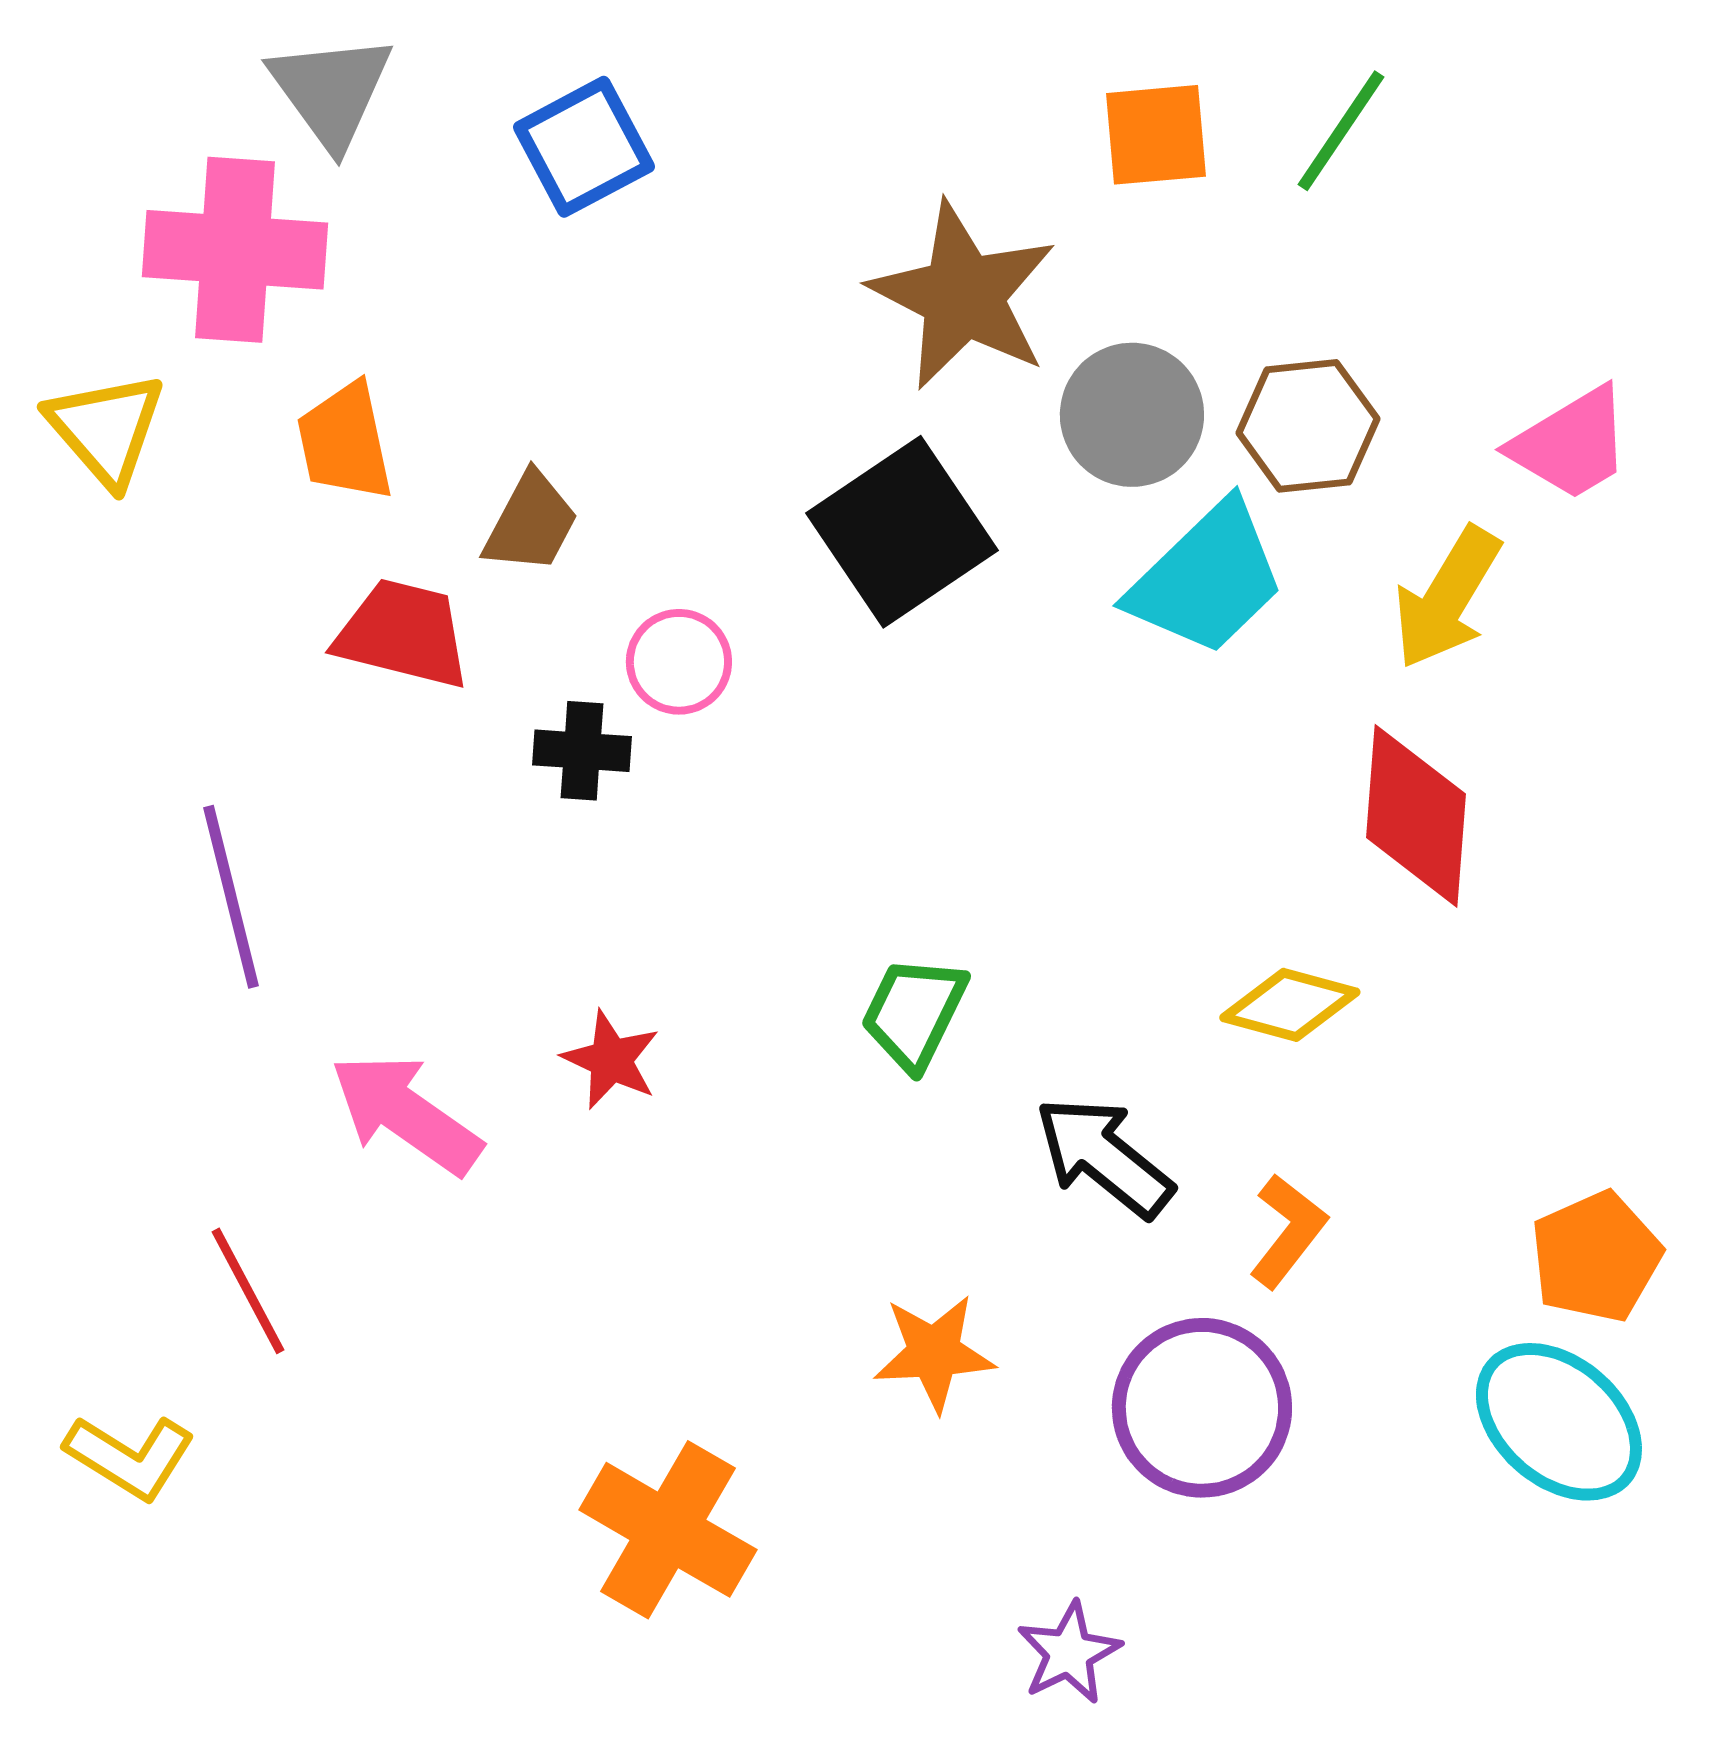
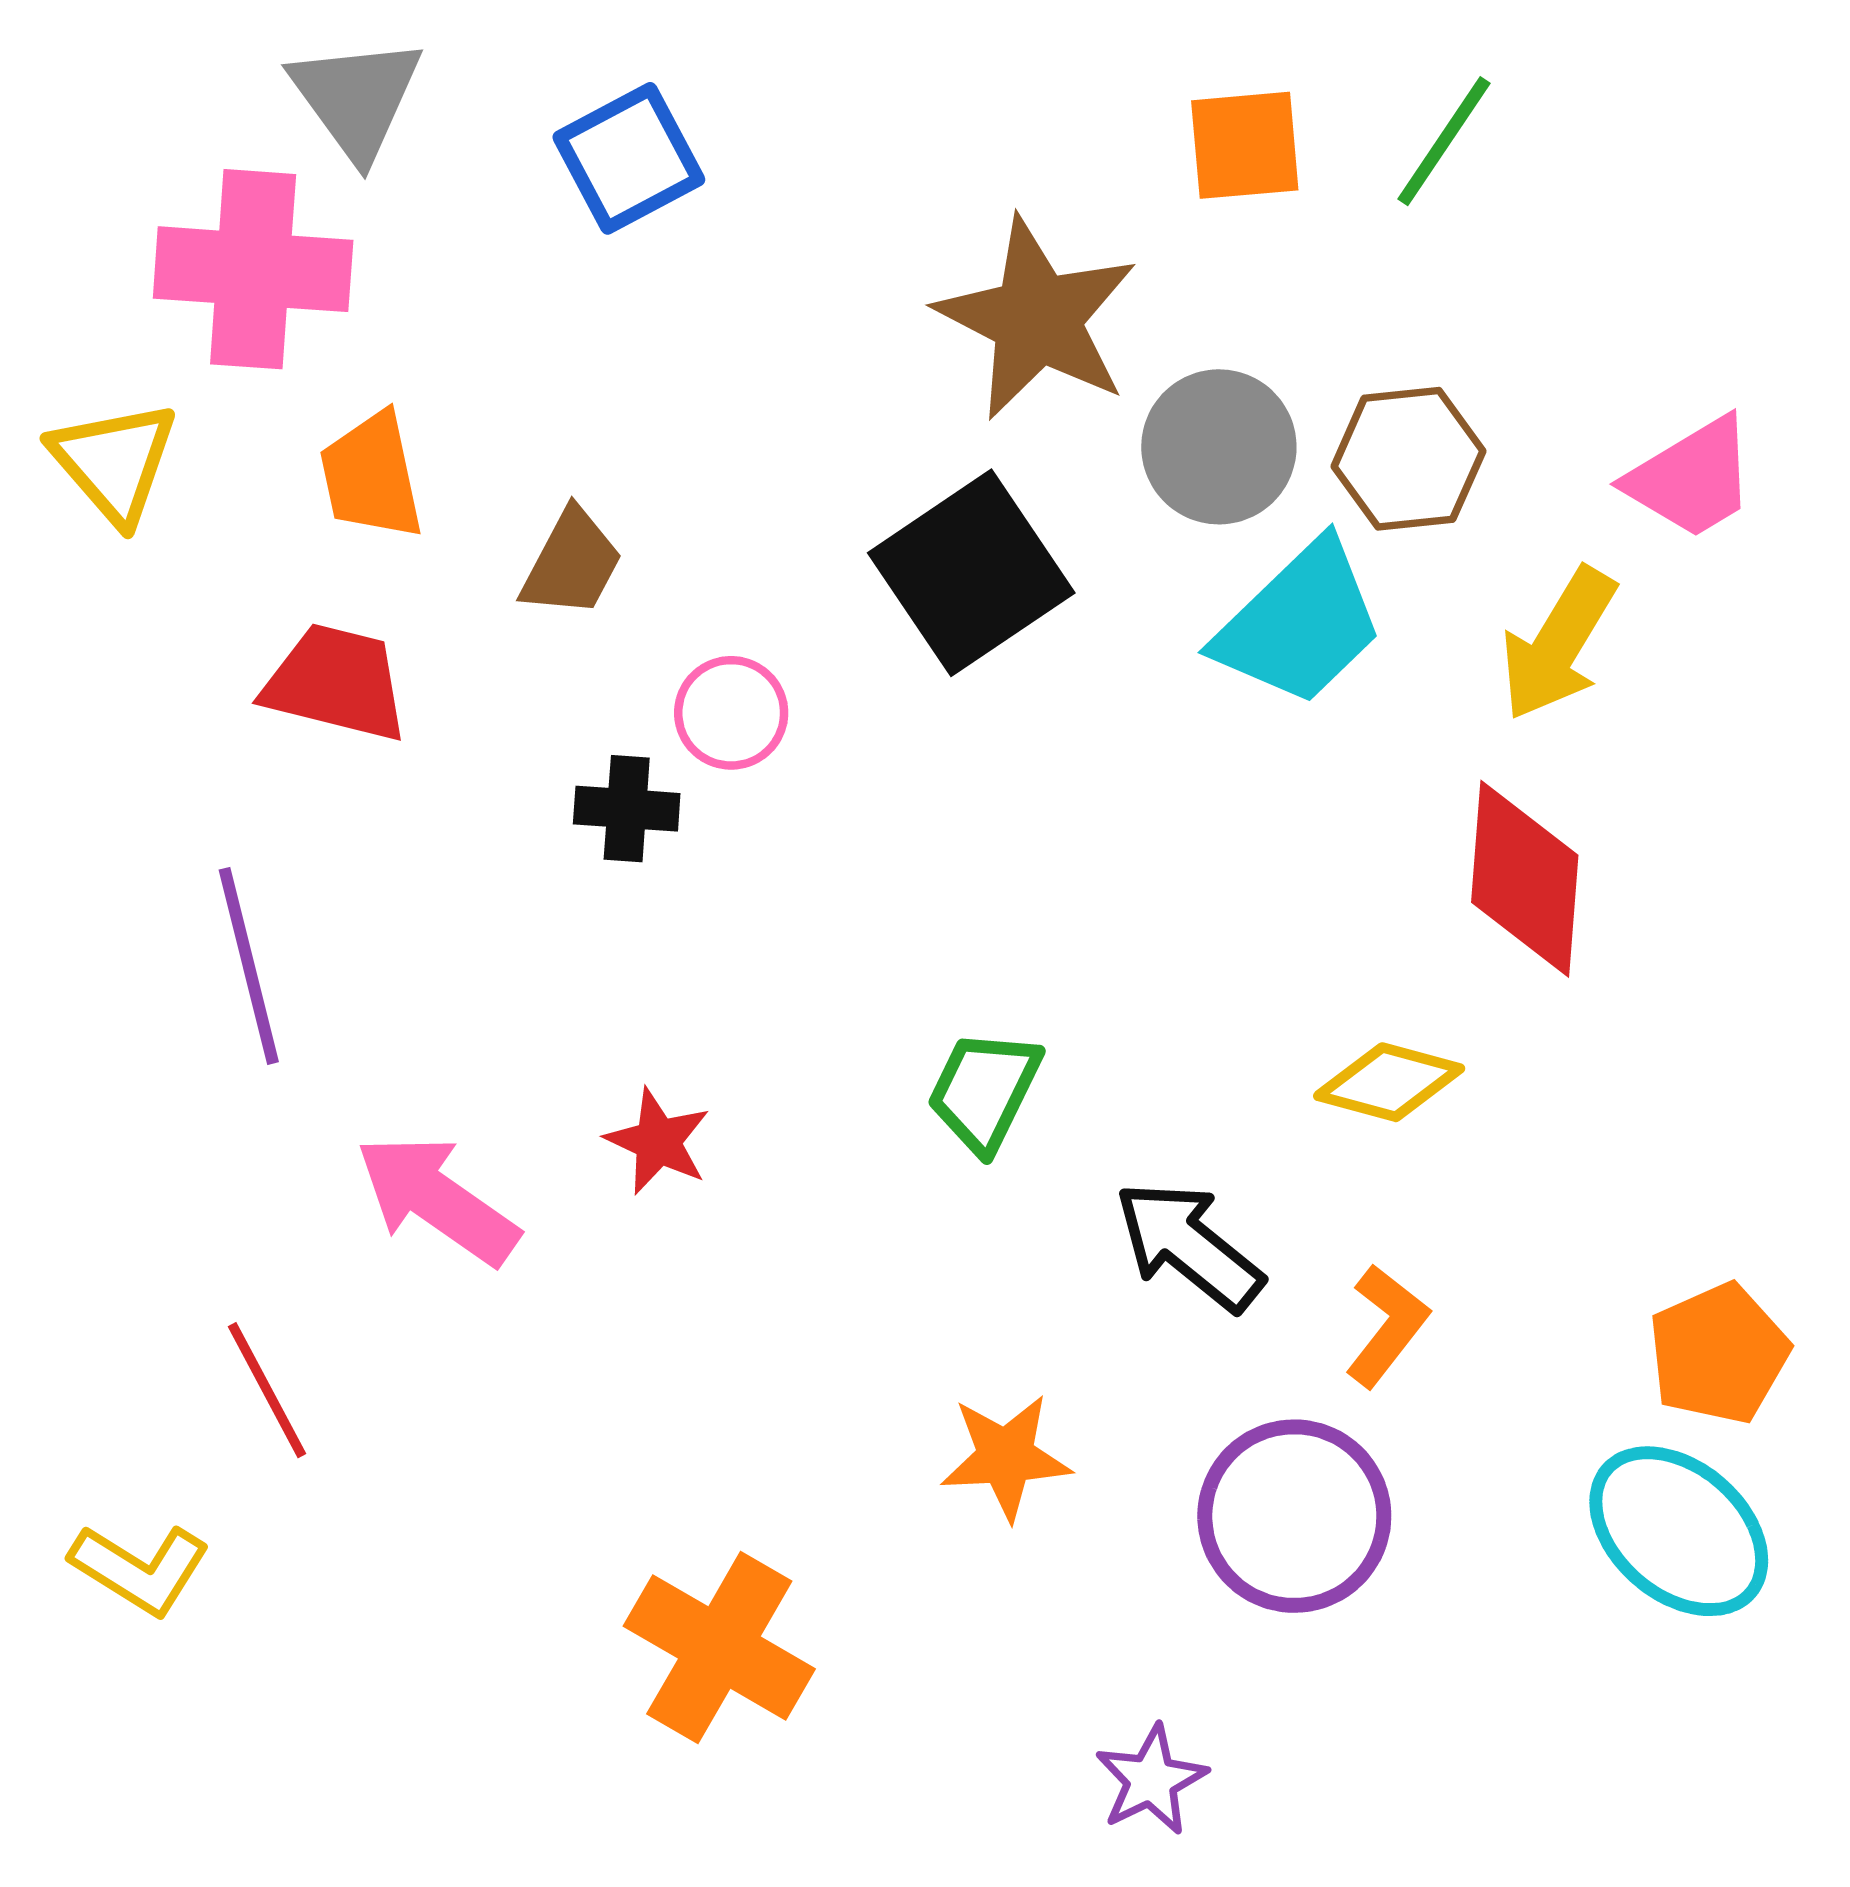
red trapezoid: (403, 634) -> (336, 683), moved

